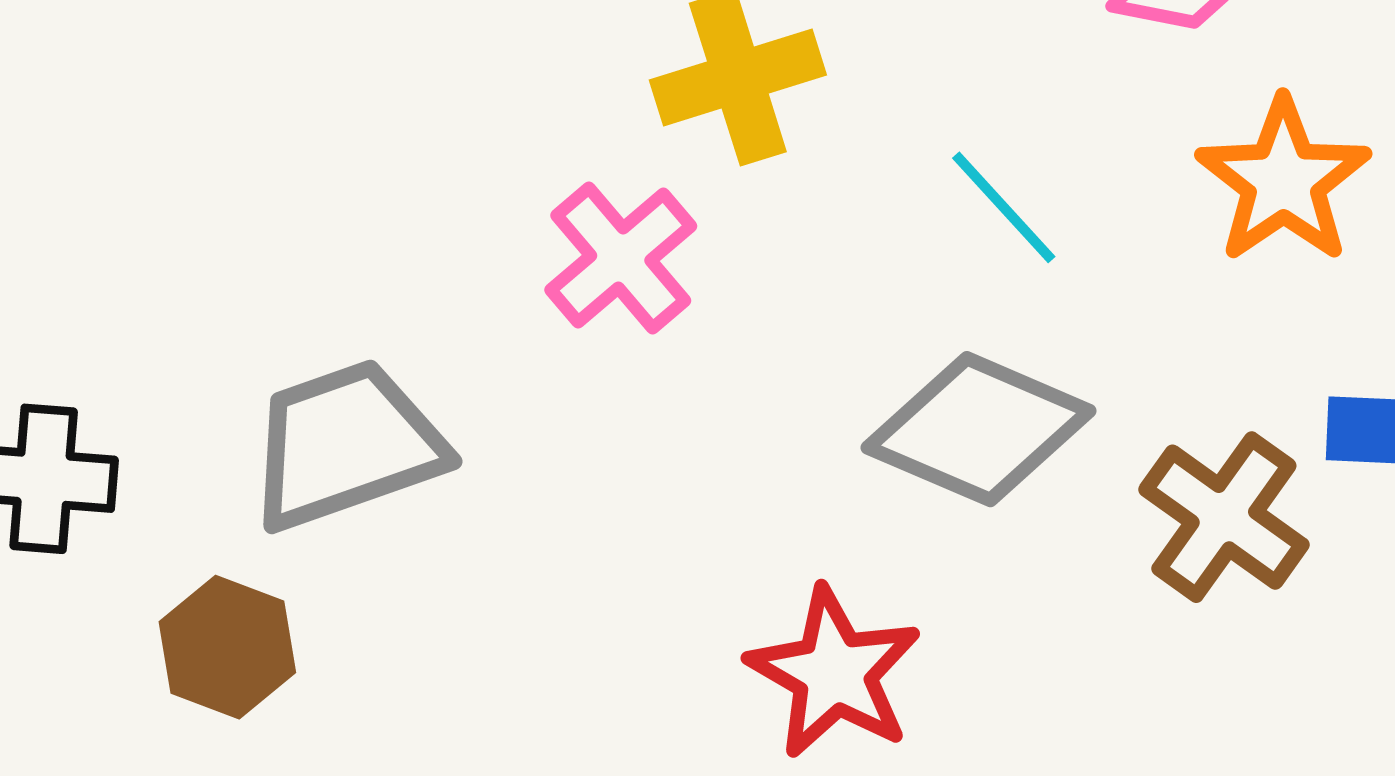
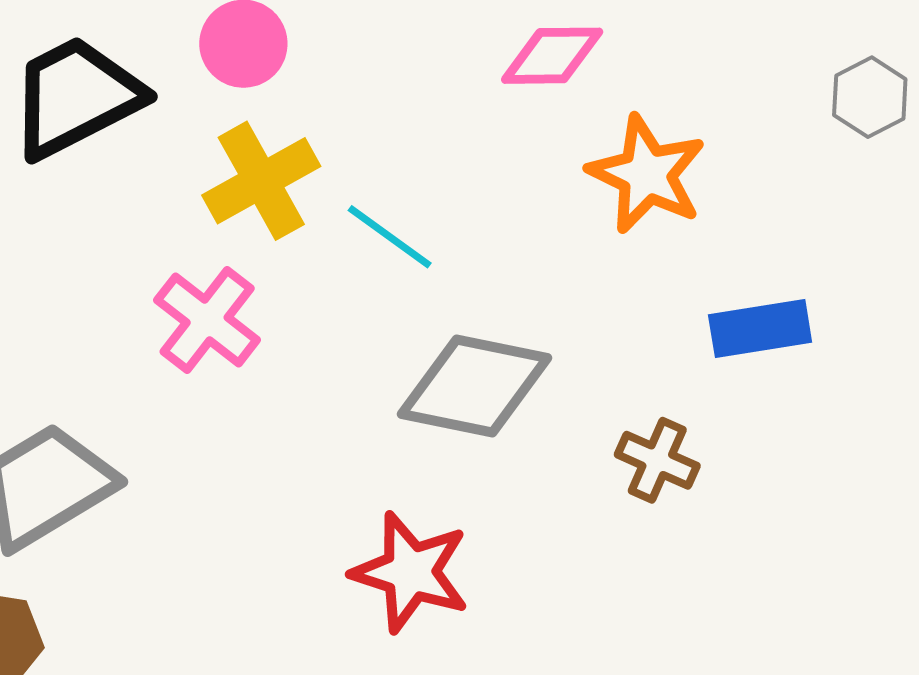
cyan line: (1004, 207) -> (390, 237), moved
brown cross: (1224, 517) -> (657, 460), moved, size x0.7

